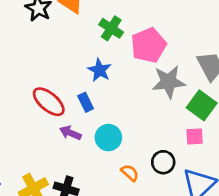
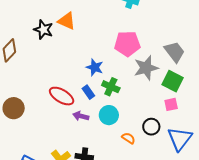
green cross: (111, 28) -> (111, 87), moved
pink pentagon: (149, 45) -> (127, 44), turned 30

